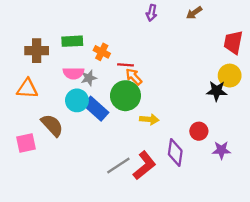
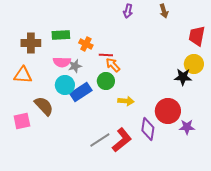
brown arrow: (194, 13) -> (164, 11), turned -72
green circle: (125, 96) -> (106, 81), size x0.7
blue rectangle: (96, 109) -> (81, 92), turned -75
red circle: (199, 131) -> (168, 111), size x1.6

